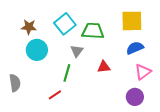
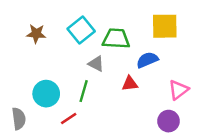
blue semicircle: (135, 48) -> (147, 60), moved
cyan circle: (37, 50) -> (46, 94), moved
gray triangle: (77, 51) -> (96, 64), turned -40
gray semicircle: (15, 83) -> (19, 119), moved

